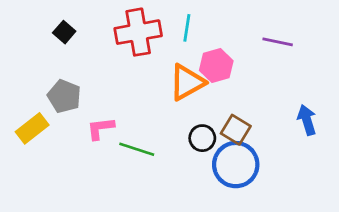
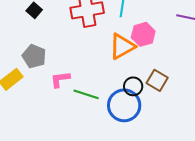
blue circle: (236, 165) -> (124, 105), moved

